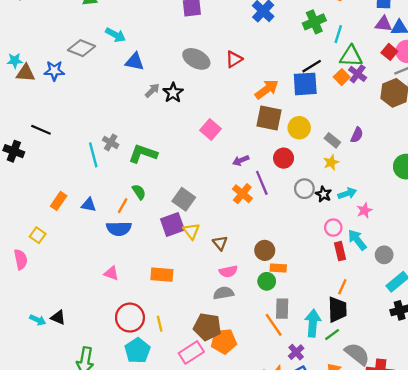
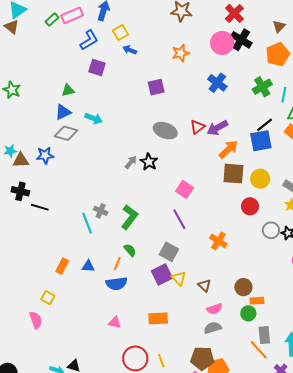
blue triangle: (135, 62) -> (63, 112), moved, turned -30
black cross: (14, 151) -> (20, 191), moved
green L-shape: (143, 154) -> (129, 217), turned 115
purple arrow: (241, 160) -> (217, 128), moved, size x1.5
purple line: (262, 183) -> (179, 219), moved

